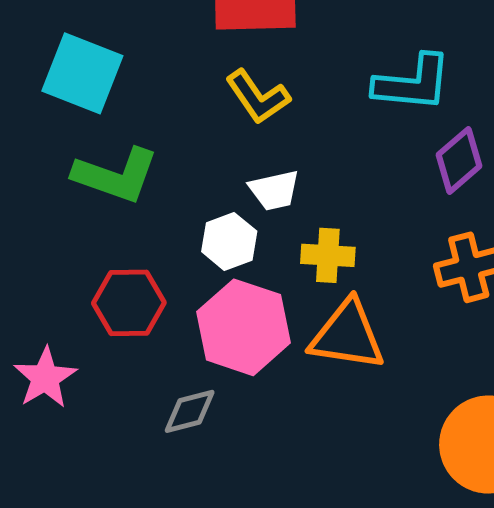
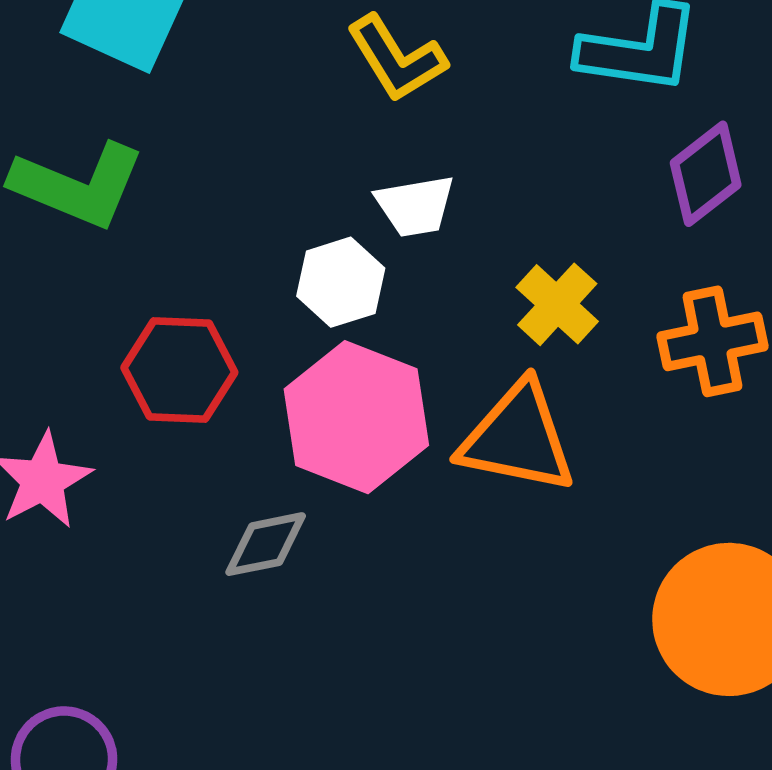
green L-shape: (116, 175) -> (78, 185), moved
yellow cross: (328, 255) -> (557, 304), moved, turned 36

